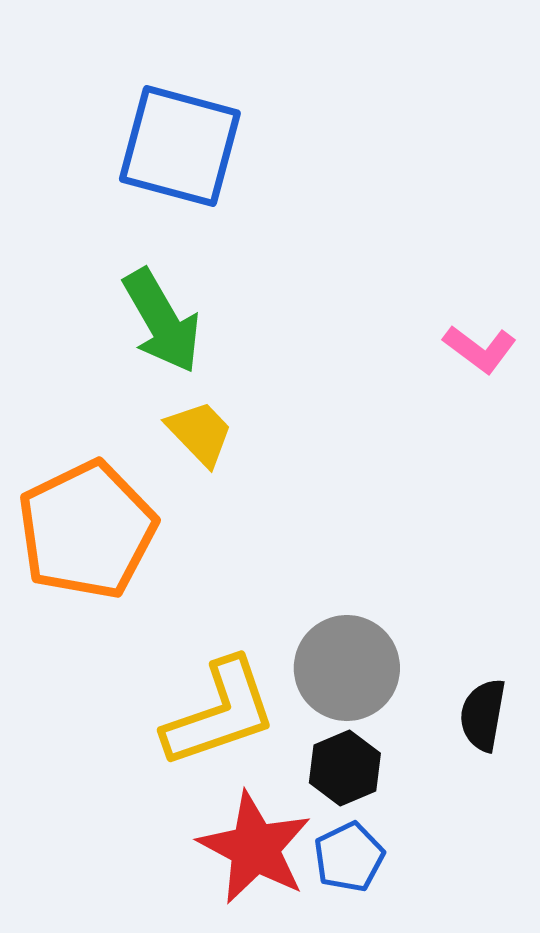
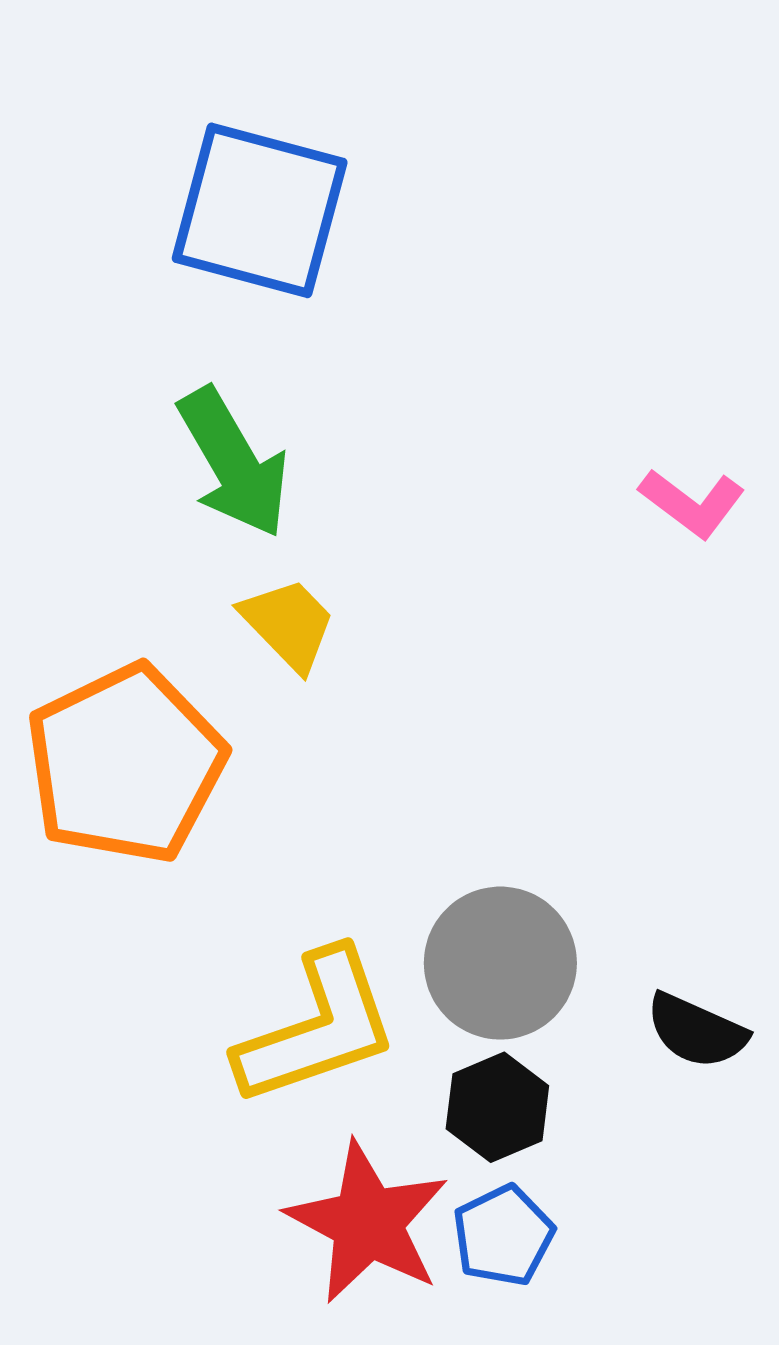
black semicircle: (483, 715) -> (696, 1031), turned -76

